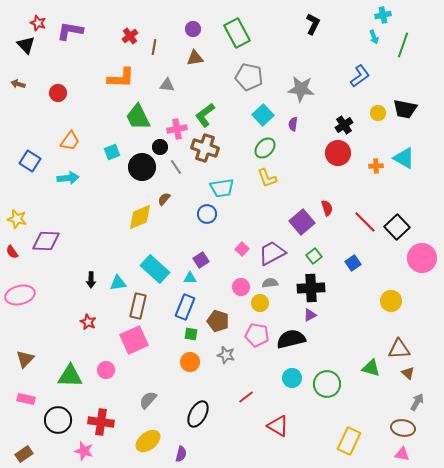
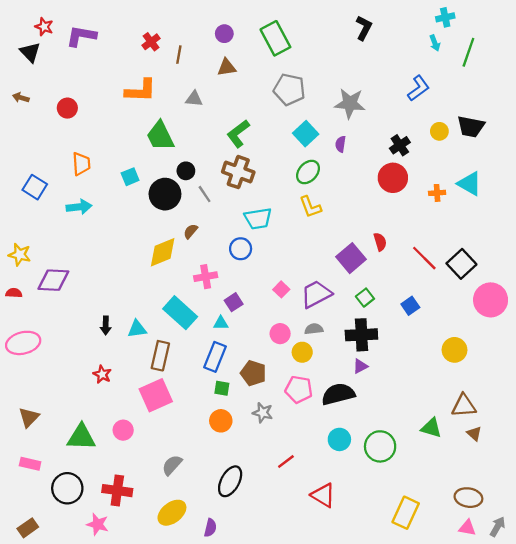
pink cross: (177, 129) -> (206, 277), moved
orange trapezoid: (70, 141) -> (81, 164), turned -40
red semicircle: (12, 252) -> (14, 293), turned 128
gray arrow: (417, 402) -> (498, 527), moved

